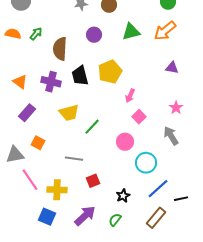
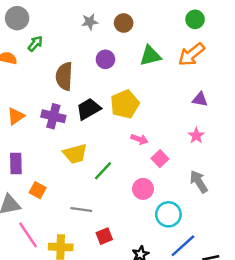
green arrow: (36, 34) -> (35, 44), moved
black trapezoid: (80, 76) -> (88, 109), turned 75
orange triangle: (20, 82) -> (16, 116), turned 49
pink arrow: (130, 96) -> (139, 139), moved, turned -96
pink star: (176, 108) -> (196, 136), moved
purple rectangle: (27, 113) -> (16, 163), moved, turned -42

